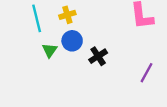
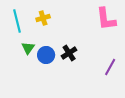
blue circle: (72, 41) -> (46, 55), moved

